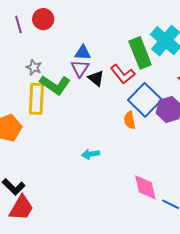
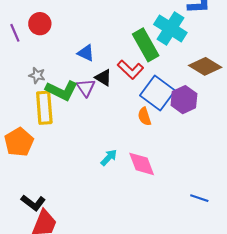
blue triangle: (83, 53) -> (86, 53), turned 30
purple triangle: (80, 68) -> (86, 88), moved
cyan arrow: (91, 154) -> (109, 157), turned 150
pink diamond: (145, 187) -> (142, 164), moved

